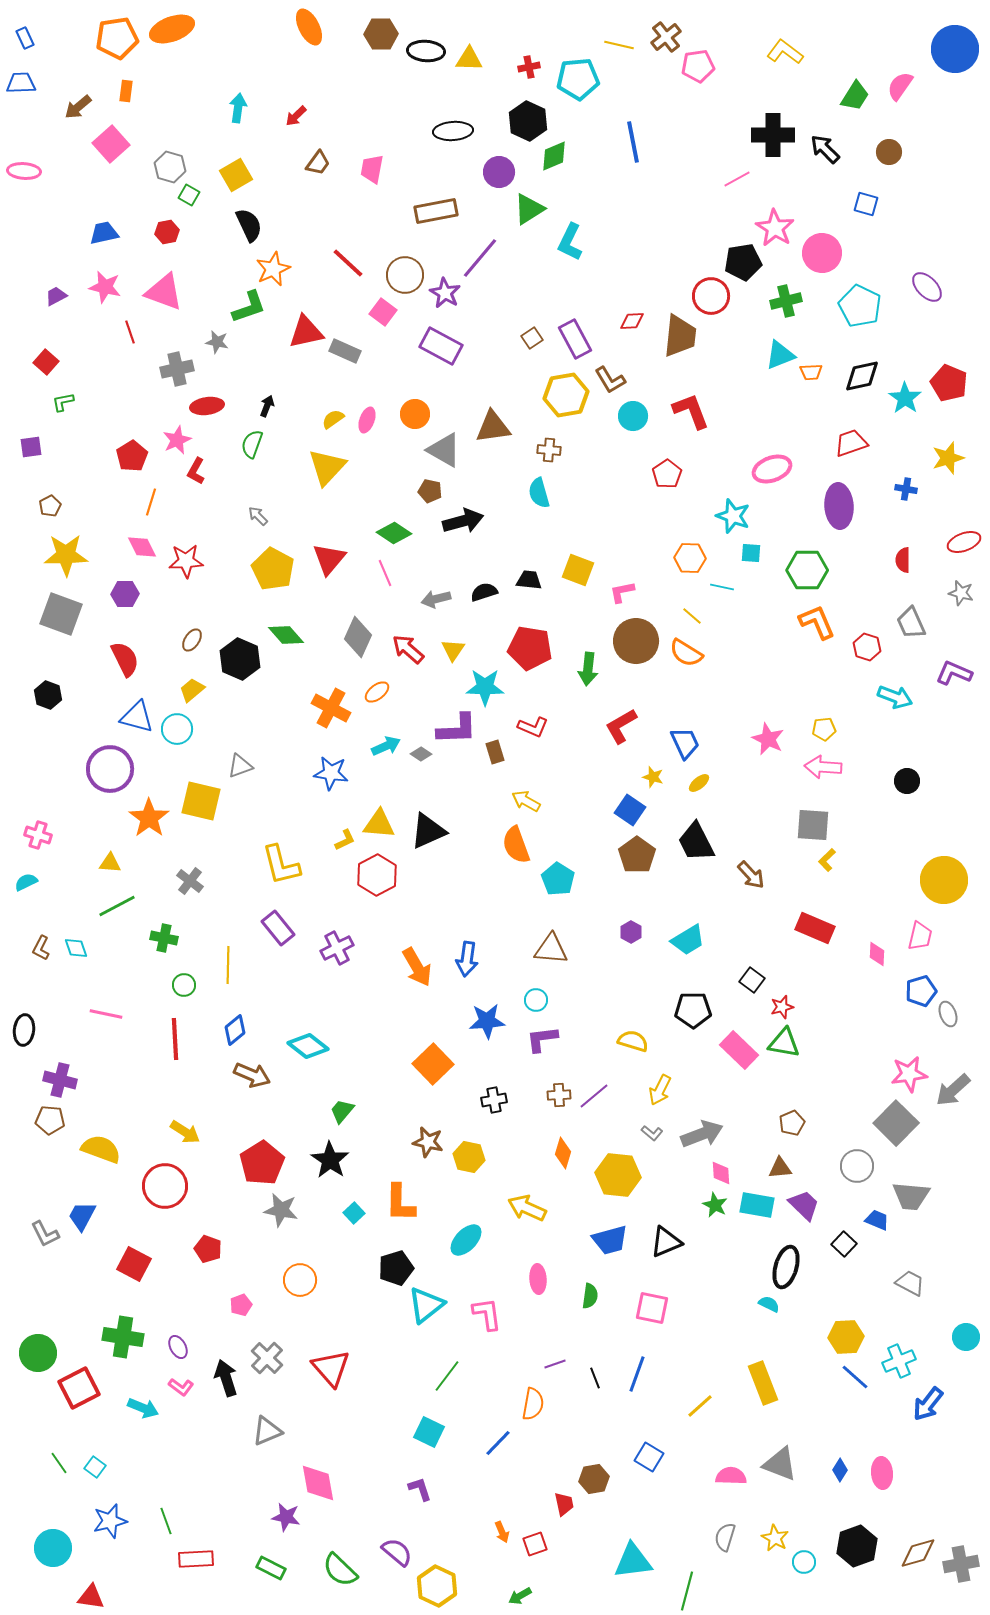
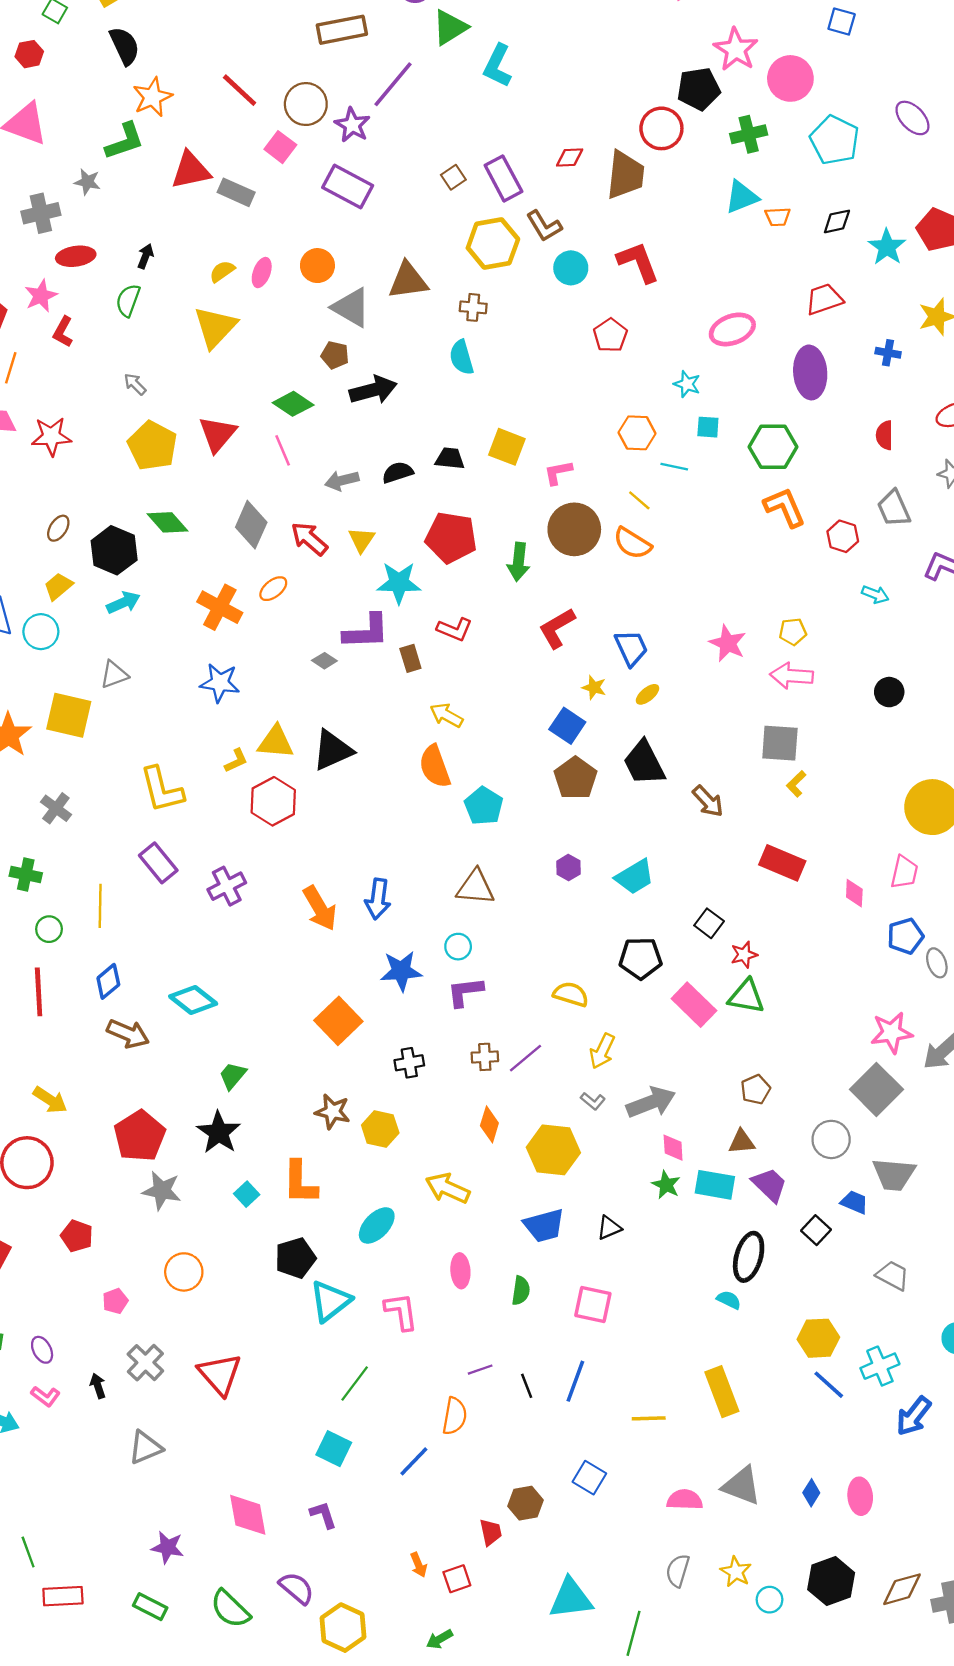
black diamond: (862, 376) -> (837, 221), size x0.7
cyan star: (733, 516) -> (687, 384), size x0.7
cyan arrow: (895, 697) -> (875, 594), size x0.7
cyan arrow: (386, 746) -> (123, 603), moved
black triangle: (666, 1242) -> (609, 1228), size x0.7
black arrow: (226, 1378) -> (98, 1386), size x0.6
yellow line: (700, 1406) -> (649, 1418), turned 40
pink diamond: (318, 1483) -> (248, 1515), moved

